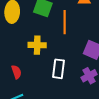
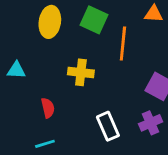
white rectangle: (58, 69) -> (108, 126), moved, turned -36

